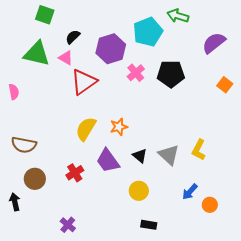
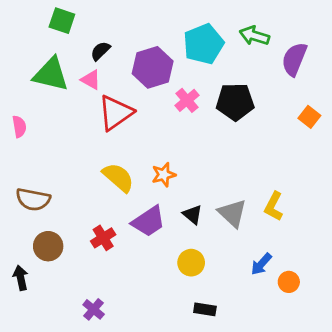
green arrow: (178, 16) -> (254, 36), moved
purple semicircle: (214, 43) -> (294, 59), turned -30
yellow semicircle: (86, 129) -> (118, 177), turned 100
purple trapezoid: (108, 161) -> (149, 221), turned -88

